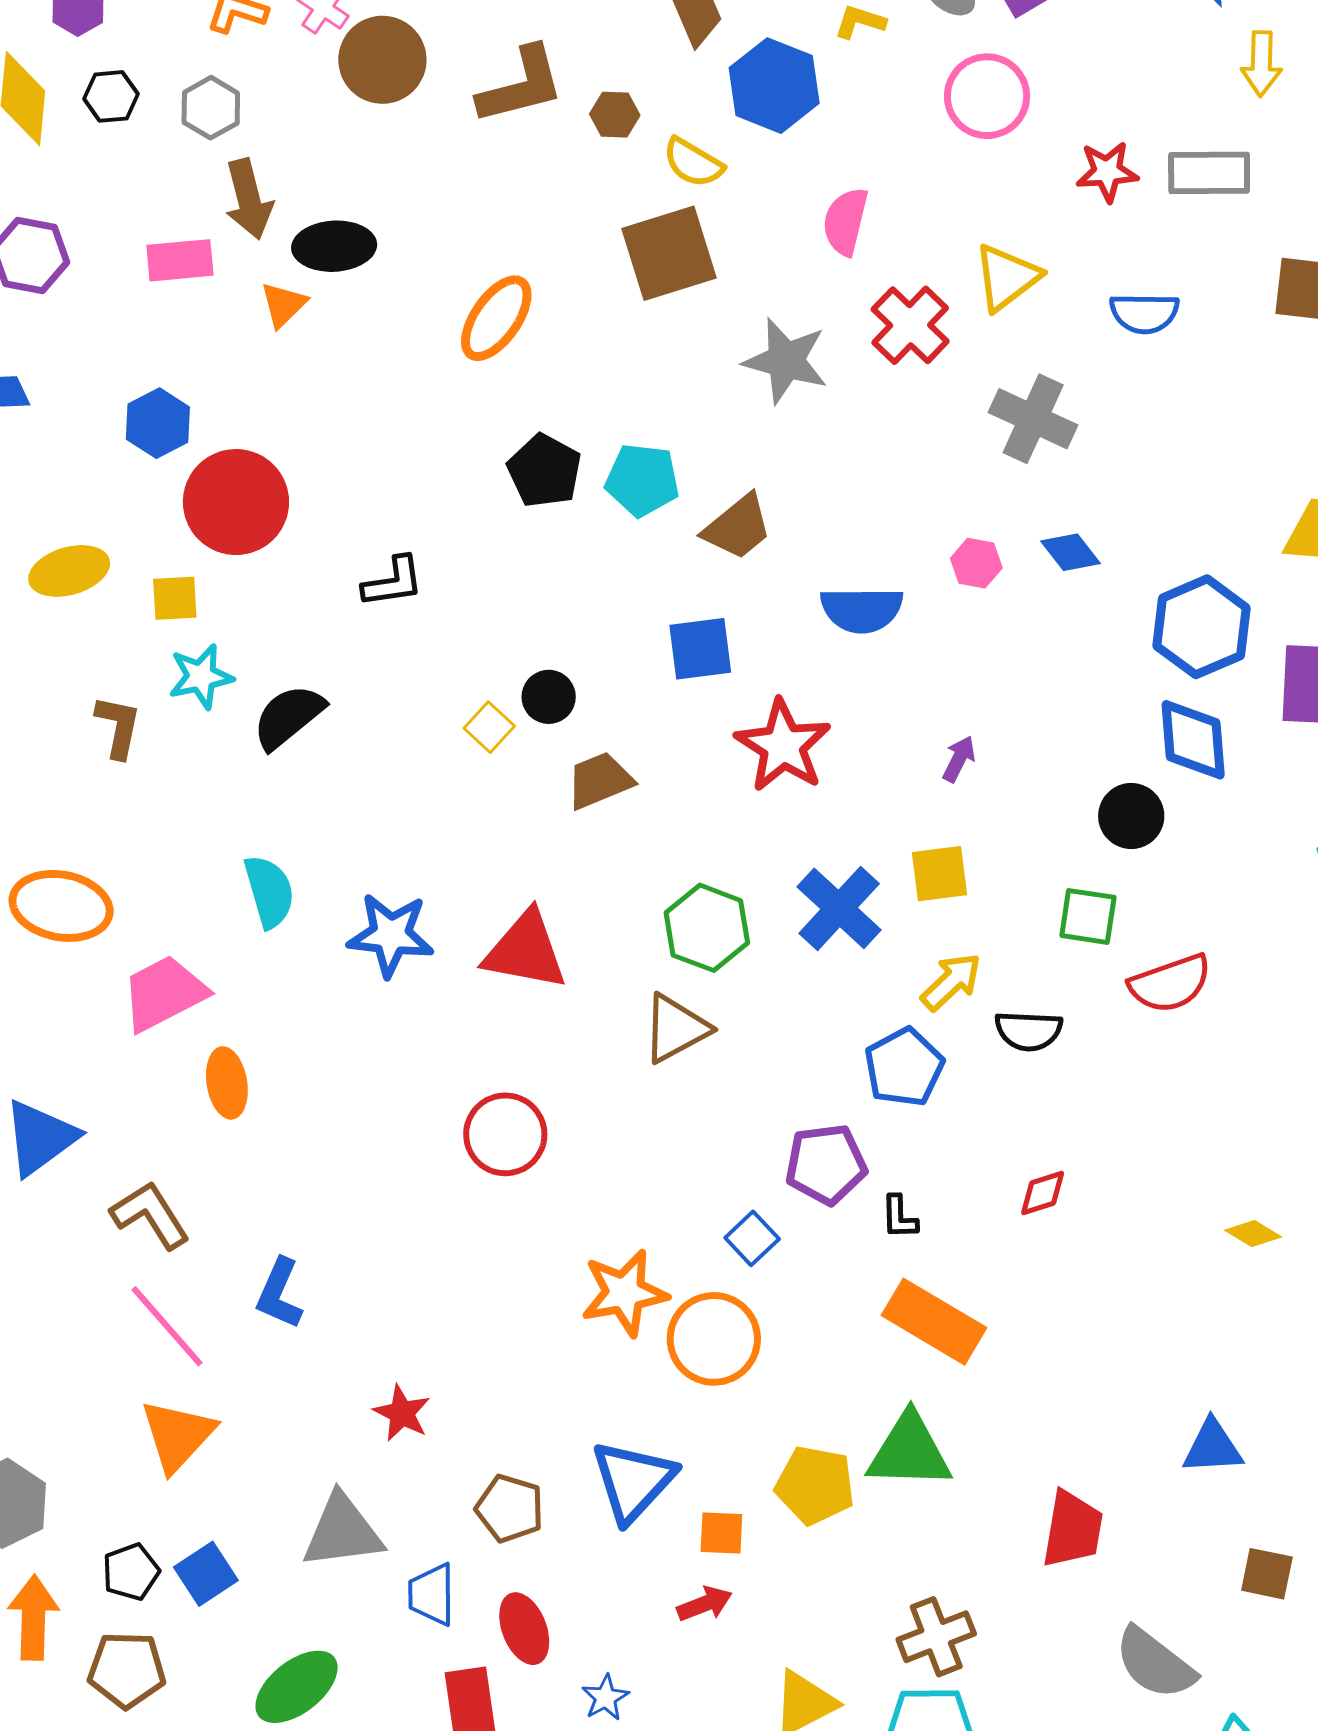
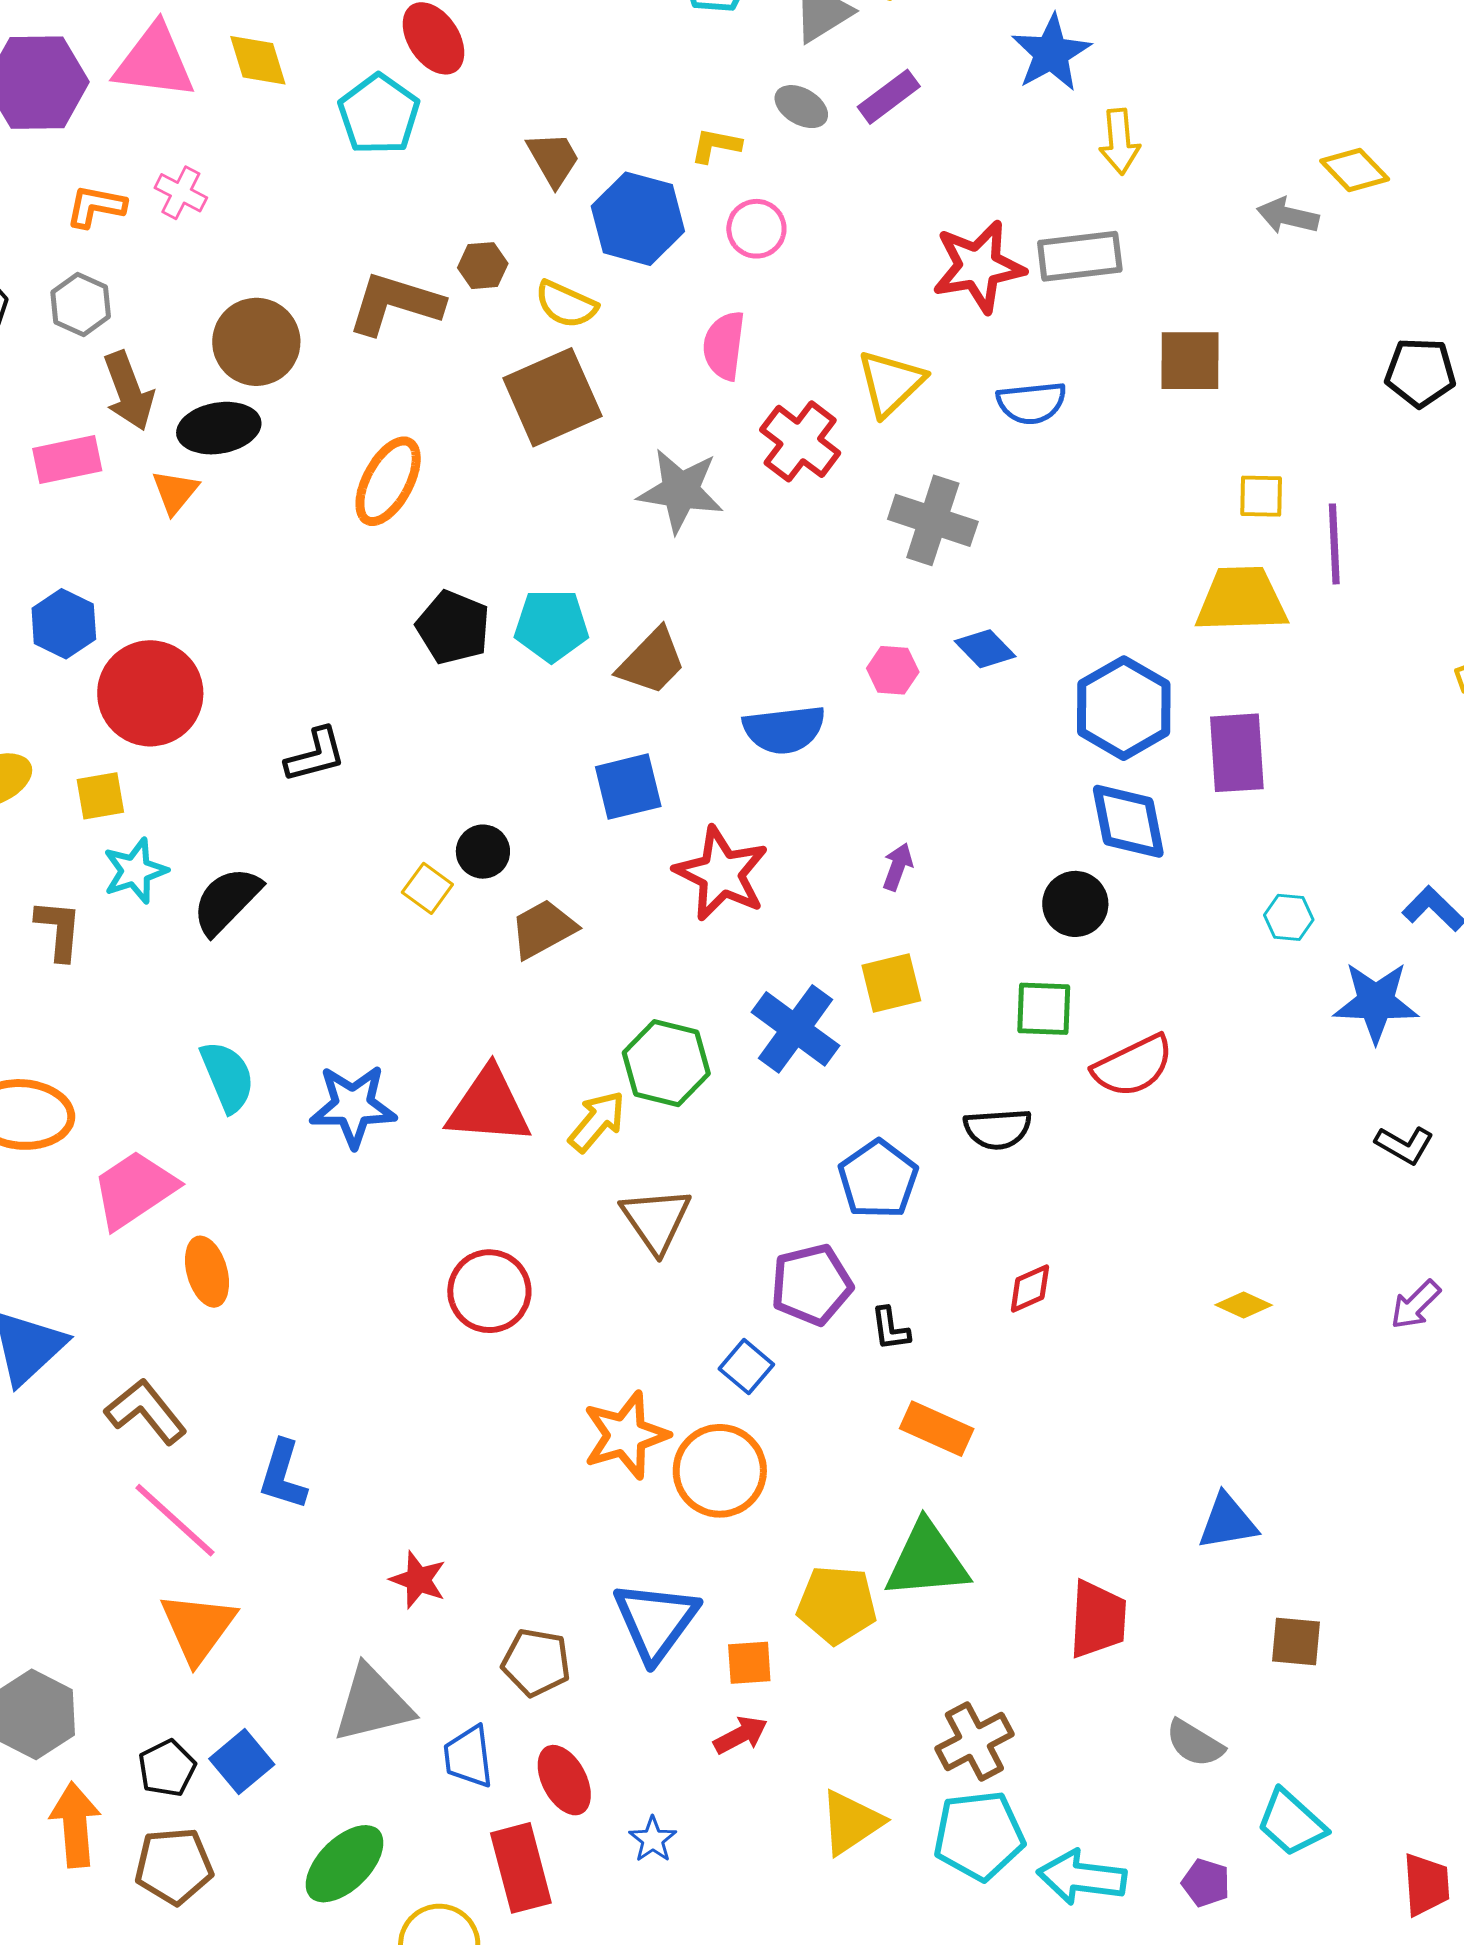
brown circle: (382, 60) -> (256, 342), moved
brown L-shape: (521, 85) -> (395, 304), moved, turned -142
pink circle: (987, 96) -> (756, 229), moved, size x0.7
red star: (1107, 172) -> (978, 266), size x1.5
yellow arrow: (951, 982) -> (597, 1121), moved
brown triangle: (676, 1028) -> (656, 1220), moved, turned -30
orange rectangle: (934, 1322) -> (937, 1429), size x0.7
gray semicircle: (1155, 1663) -> (1195, 1743), size x0.7

